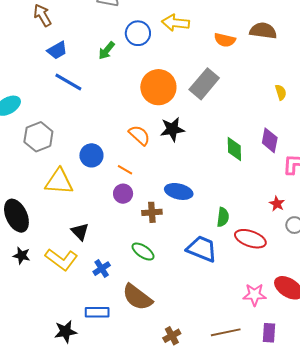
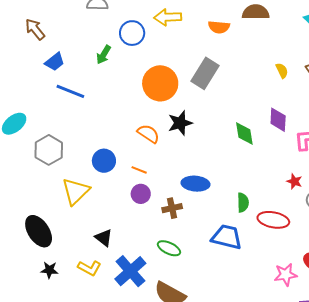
yellow triangle: (59, 182) -> (76, 191), turned -40
yellow L-shape: (61, 260) -> (89, 268), size x0.7
blue cross: (102, 269) -> (130, 271), size x1.8

